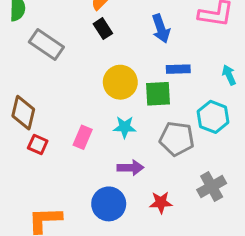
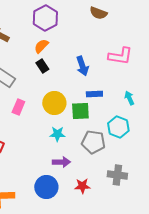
pink rectangle: (83, 137) -> (18, 107), moved
gray cross: (212, 187) -> (117, 175), turned 36

